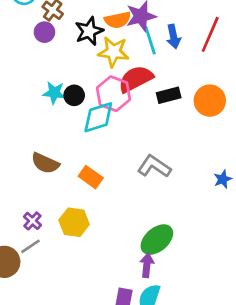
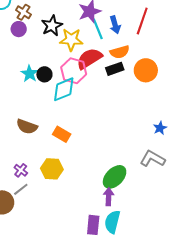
orange semicircle: (118, 20) -> (120, 52), moved
cyan star: (54, 93) -> (30, 74), turned 30
gray L-shape: (154, 166) -> (152, 159), moved

